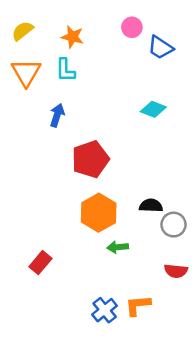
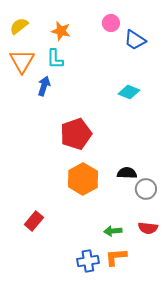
blue arrow: (57, 115) -> (44, 86), moved
green arrow: (118, 247) -> (113, 231), moved
blue cross: (105, 310) -> (88, 261), turned 30

